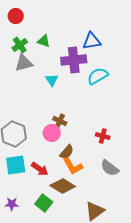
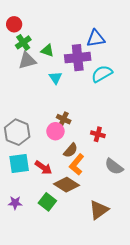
red circle: (16, 16) -> (14, 24), moved
green triangle: (44, 41) -> (47, 51), moved
red cross: (103, 136) -> (98, 134), moved
orange L-shape: (73, 166) -> (77, 164), turned 70

